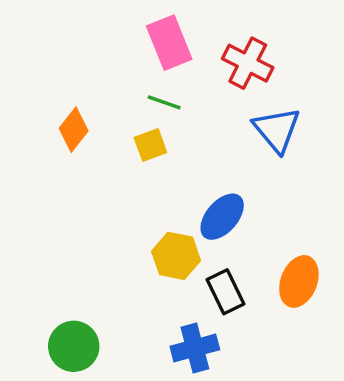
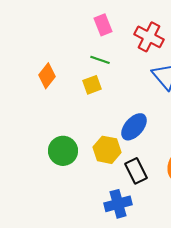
pink rectangle: (169, 43) -> (103, 25), size x0.7
green circle: (74, 346) -> (63, 151), moved

